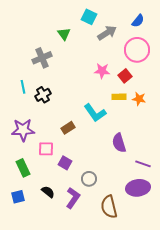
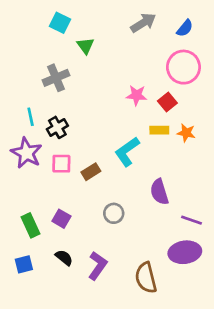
cyan square: (89, 17) -> (60, 23), moved
gray arrow: (107, 33) -> (143, 23), moved
cyan L-shape: (95, 113) -> (127, 152), turned 90
purple star: (23, 130) -> (26, 153), moved, turned 30
pink square: (46, 149) -> (61, 164), moved
purple square: (65, 163) -> (61, 219), moved
gray circle: (89, 179) -> (114, 213), moved

